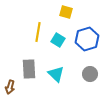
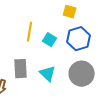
yellow square: (66, 12) -> (70, 12), moved
gray circle: (90, 74) -> (82, 74), size x1.6

